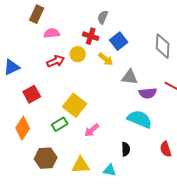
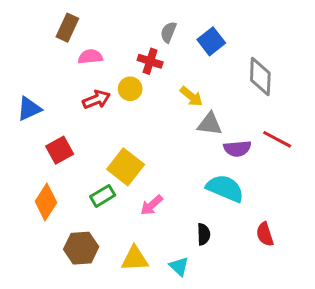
blue square: (119, 41) -> (211, 41), moved
yellow arrow: (106, 59) -> (191, 96), moved
cyan triangle: (110, 170) -> (179, 266), turned 32

